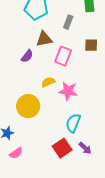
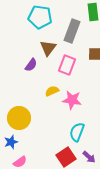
gray rectangle: (68, 22) -> (72, 31), size x1.6
brown triangle: (44, 39) -> (48, 48), turned -42
yellow circle: (28, 106) -> (19, 118), moved

